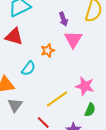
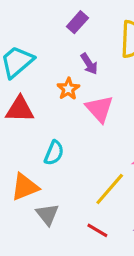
pink triangle: (73, 39) -> (100, 109), moved
orange star: (48, 50) -> (68, 89), moved

